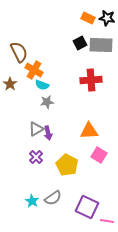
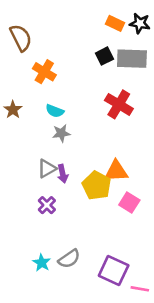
brown semicircle: (19, 52) -> (21, 38), moved
orange cross: (34, 70) -> (44, 72), moved
red cross: (91, 80) -> (119, 104), turned 35
yellow pentagon: (67, 165) -> (97, 186), moved

